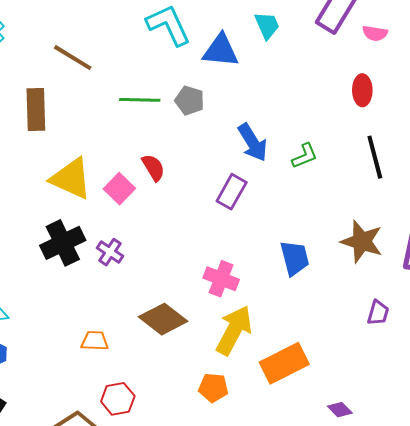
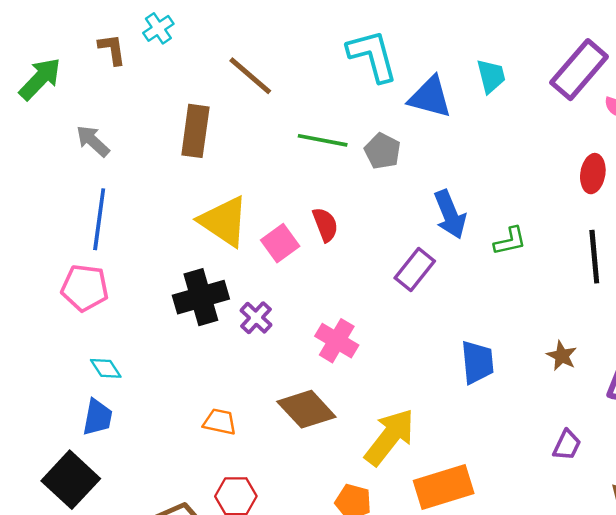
brown star: (362, 241) -> (562, 356), size x0.6
pink cross: (221, 279) -> (337, 341), moved

